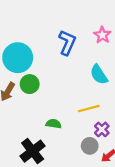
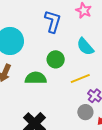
green circle: (30, 84) -> (56, 59), moved
green semicircle: (54, 124) -> (36, 78), moved, size x1.5

